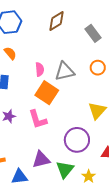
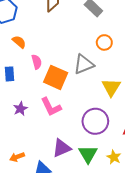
orange semicircle: (10, 53) -> (19, 42), moved
pink semicircle: (40, 69) -> (37, 62), moved
gray triangle: (65, 71) -> (84, 64), moved

